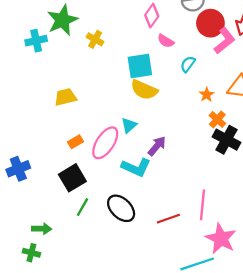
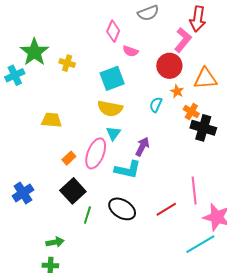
red circle: (210, 23) -> (169, 66), moved
cyan semicircle: (188, 64) -> (156, 105), moved
yellow semicircle: (144, 90) -> (110, 108), moved
yellow trapezoid: (65, 97) -> (52, 120), turned 30

